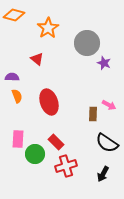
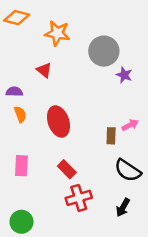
orange star: (48, 28) -> (57, 33), turned -30
pink arrow: (109, 105) -> (130, 125), turned -56
green circle: (35, 154) -> (21, 222), moved

